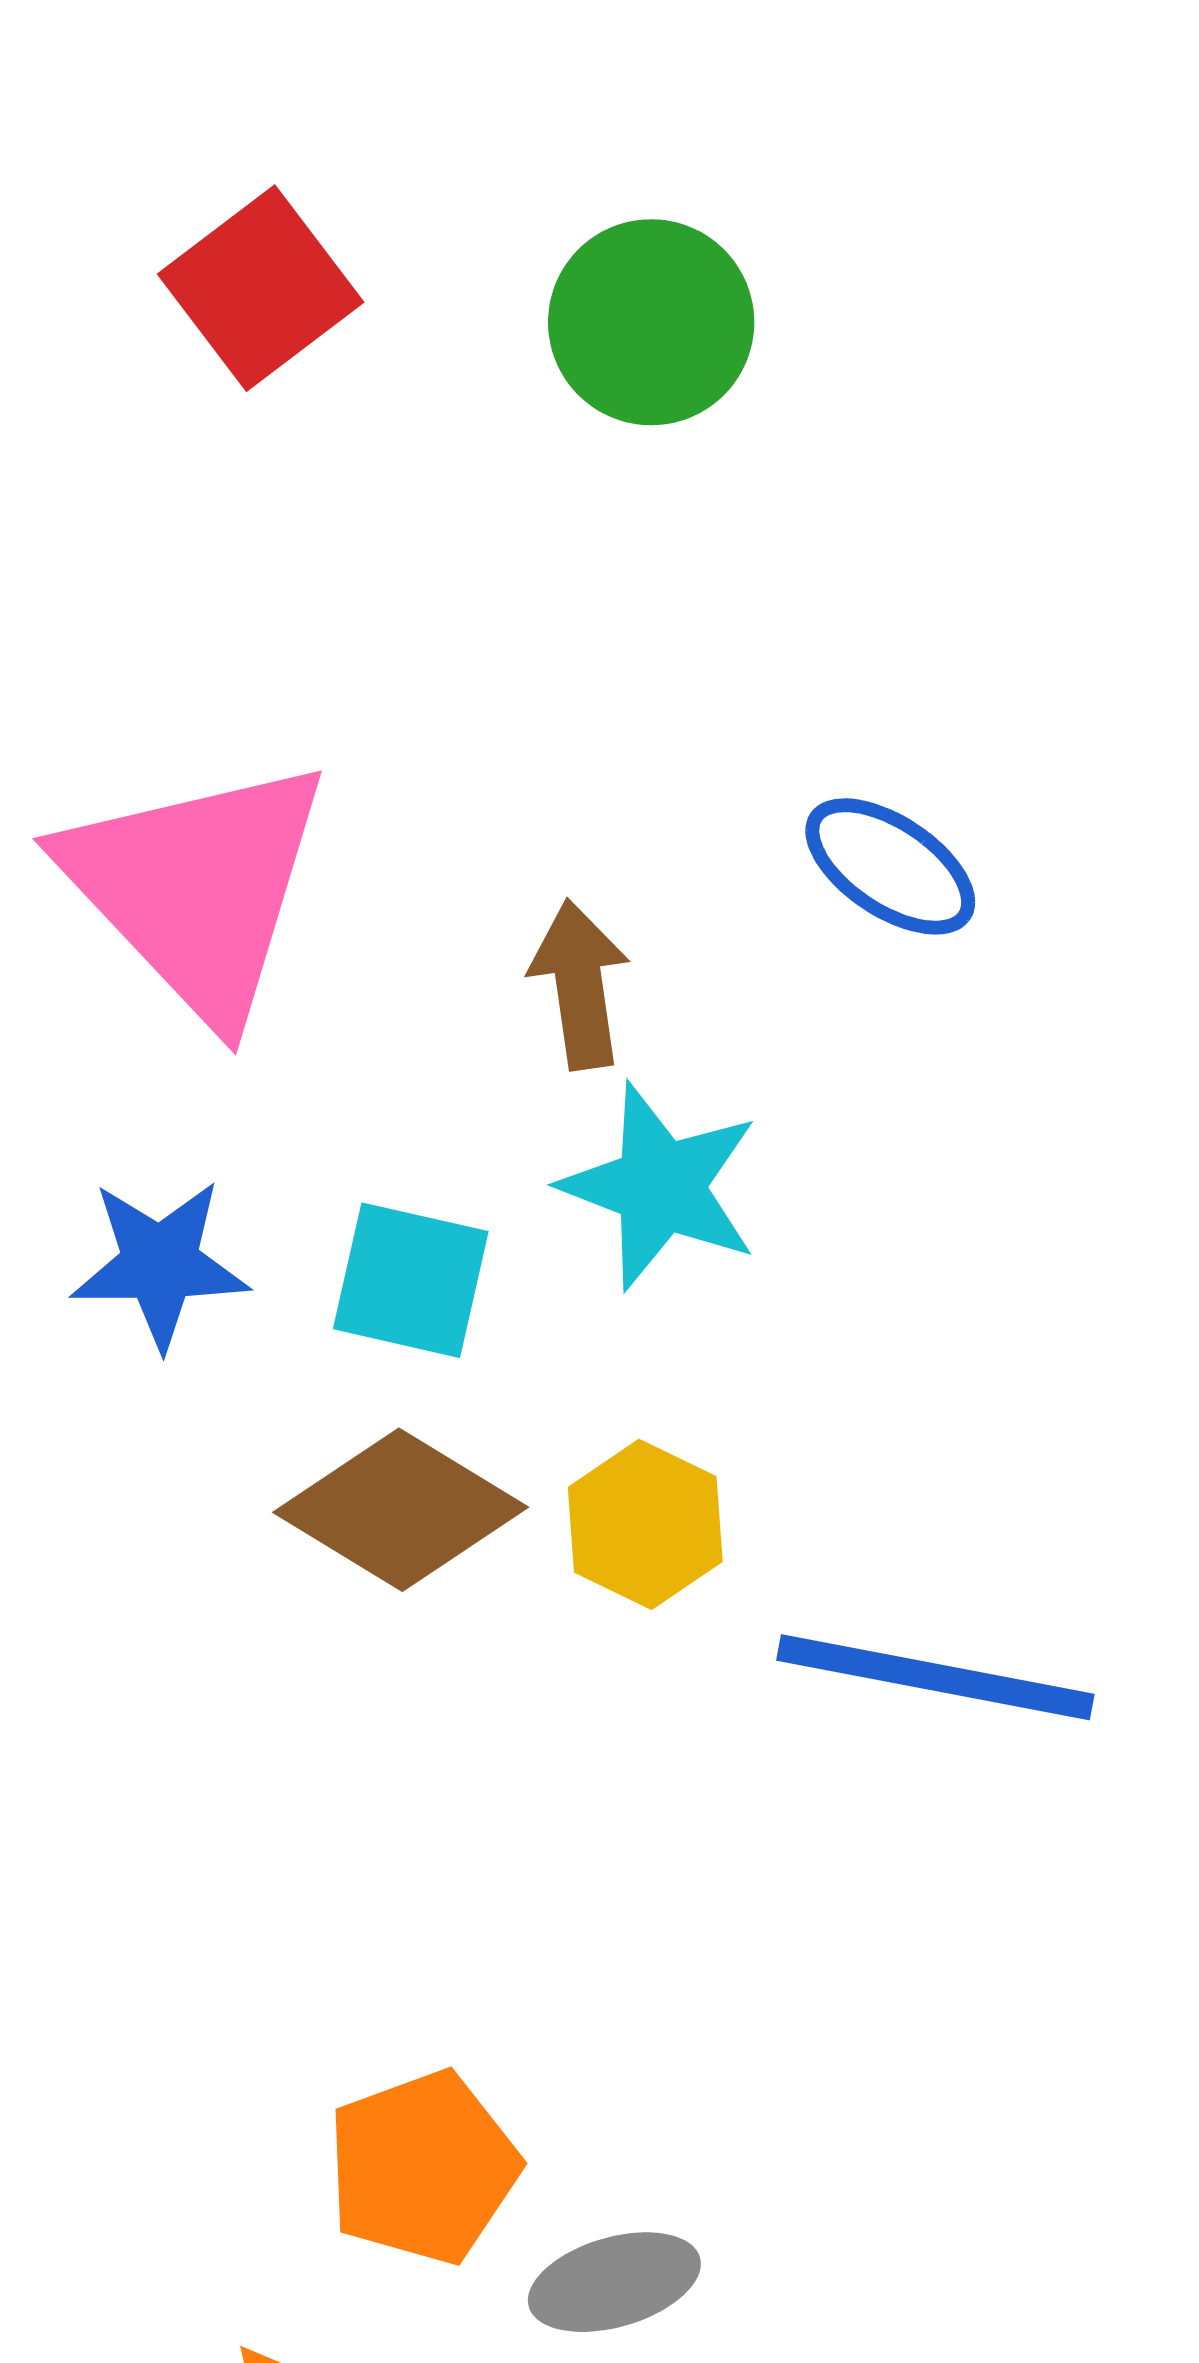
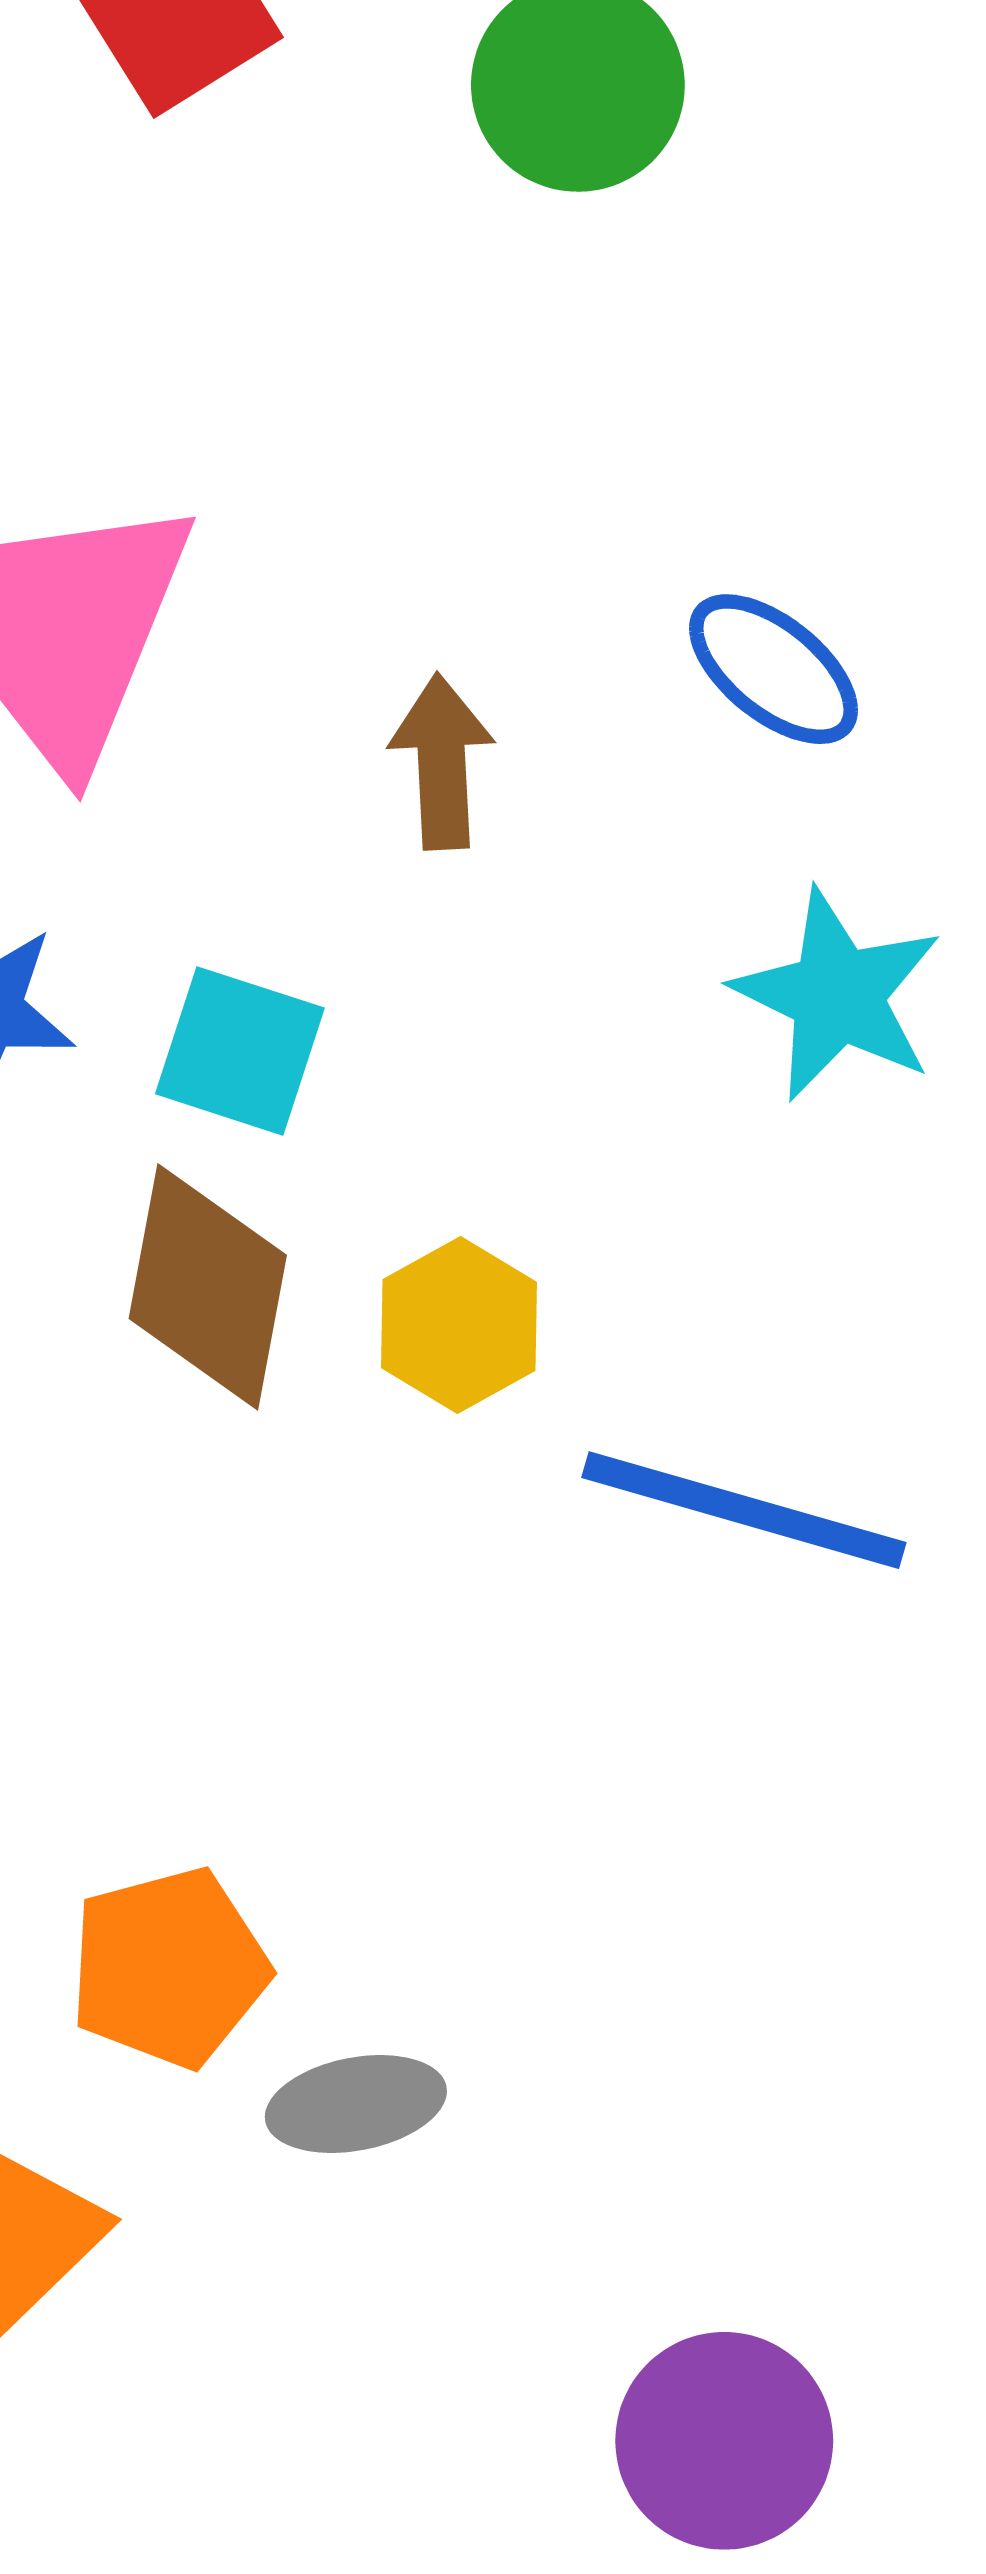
cyan star: (660, 1187) -> (837, 995), moved
brown diamond: (401, 1510) -> (208, 1287), turned 64

